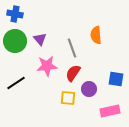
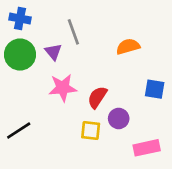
orange semicircle: (96, 35) -> (128, 47), turned 78
gray line: (72, 48) -> (73, 32), moved
blue square: (116, 79) -> (155, 89), moved
black line: (16, 83) -> (19, 130), moved

